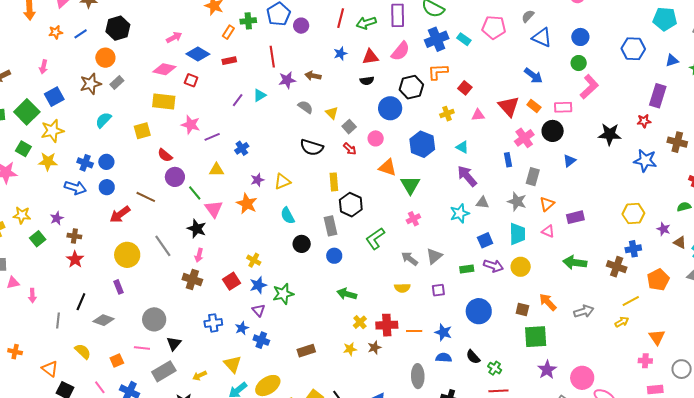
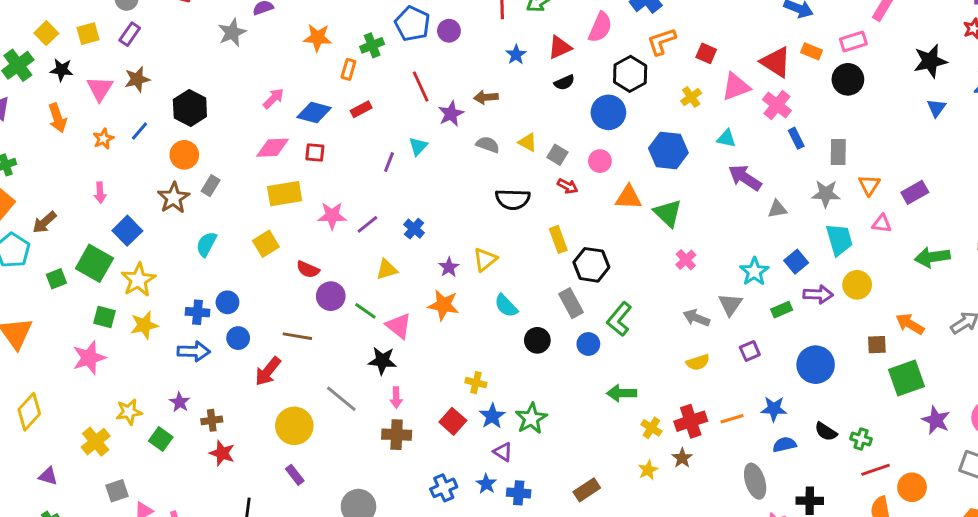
pink triangle: (478, 115) -> (736, 87), size x1.5
pink cross: (524, 138) -> (777, 105), moved
blue triangle: (569, 161) -> (936, 108), moved
cyan star: (460, 213) -> (754, 272), moved
green L-shape: (375, 238) -> (619, 319), moved

